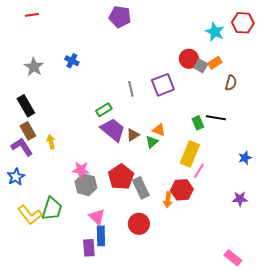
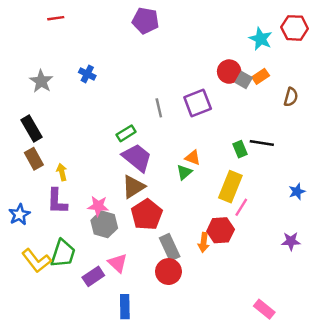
red line: (32, 15) -> (56, 18), moved
brown semicircle: (231, 83) -> (291, 97), moved
brown triangle: (133, 135) -> (133, 187), moved, size x1.5
purple L-shape: (22, 147) -> (57, 201), moved, turned -145
gray rectangle: (141, 188) -> (170, 247), moved
blue rectangle: (101, 236) -> (125, 307), moved
purple rectangle: (89, 248) -> (93, 276), moved, turned 60
pink rectangle: (233, 258) -> (264, 309), moved

